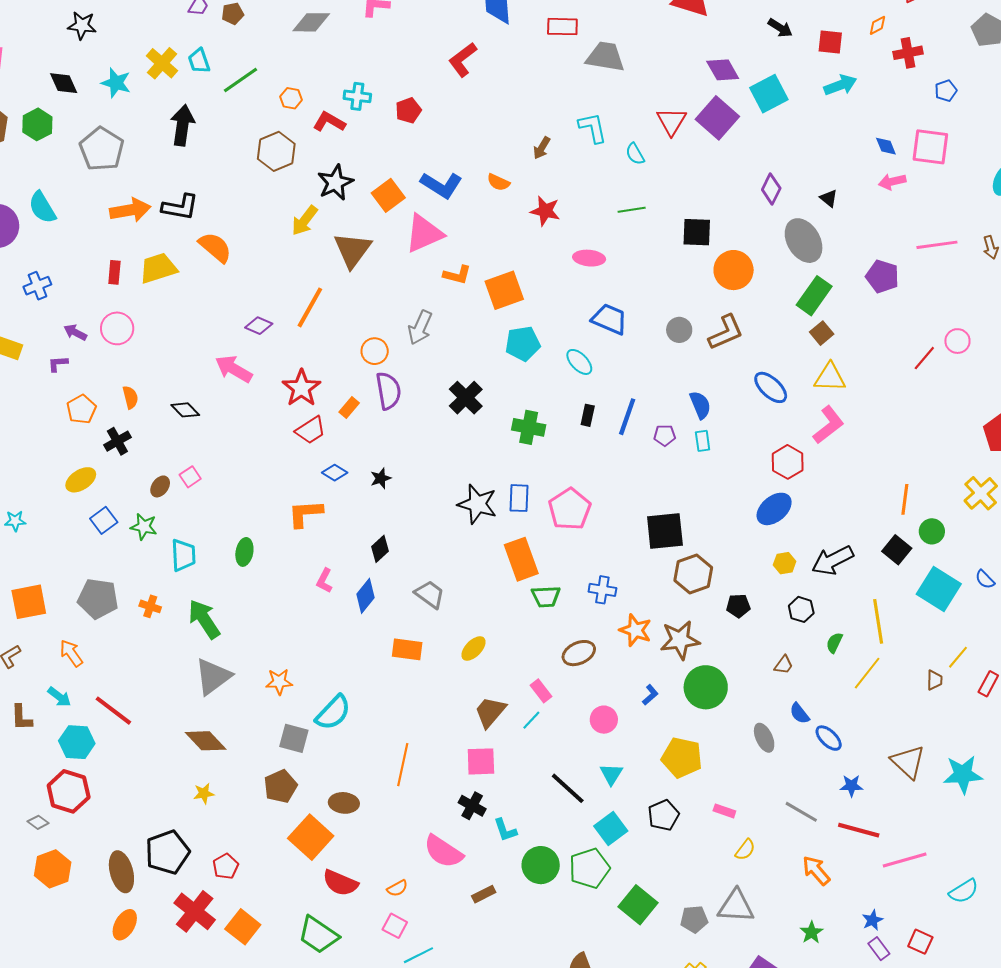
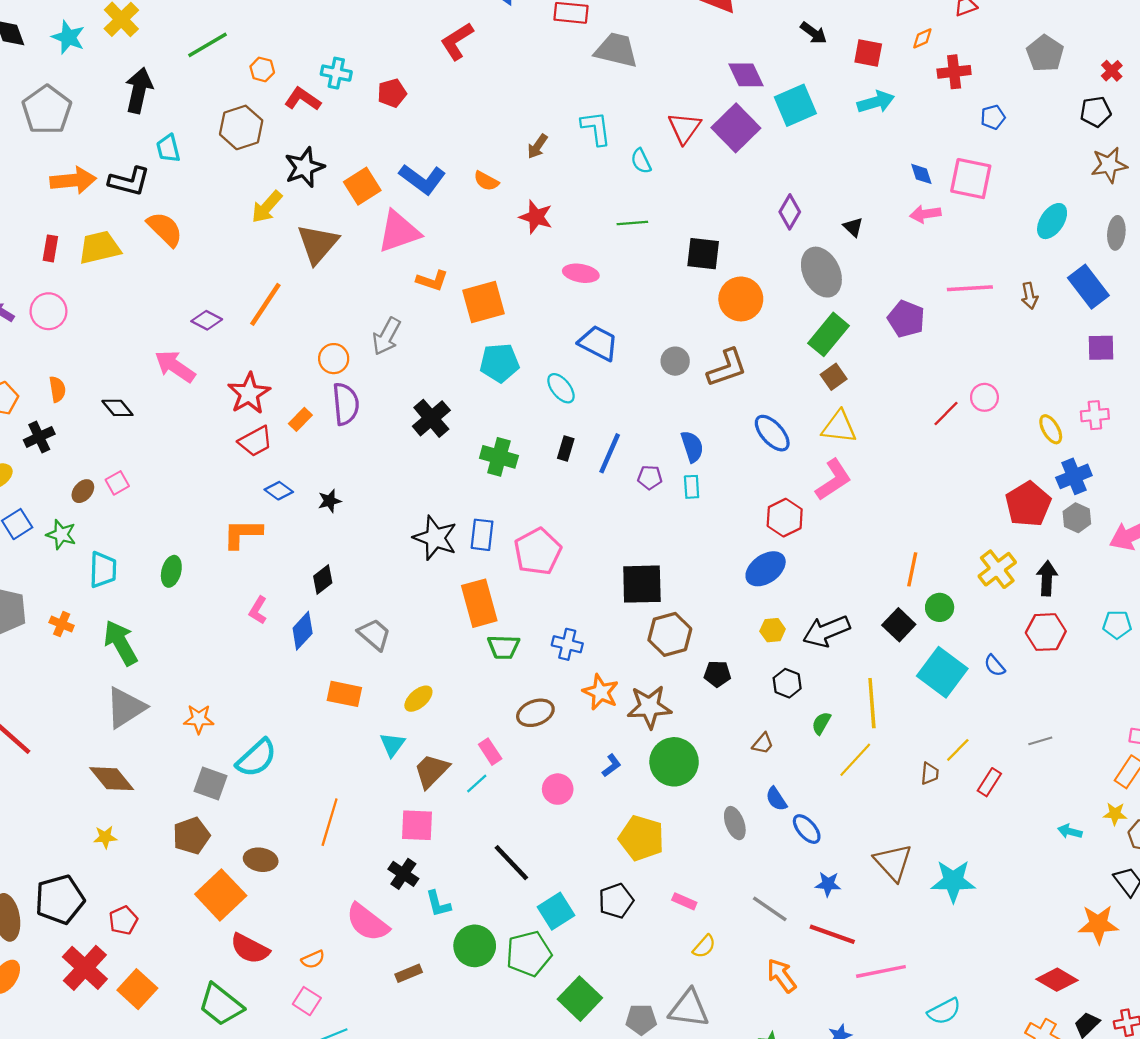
cyan trapezoid: (199, 61) -> (168, 148), moved
cyan triangle: (611, 774) -> (392, 745), moved

